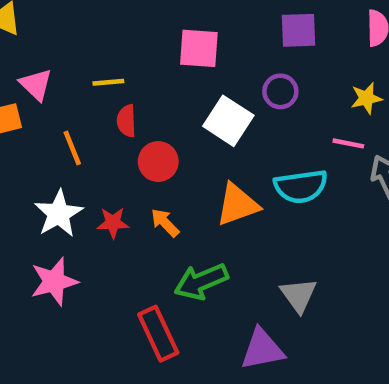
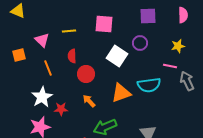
yellow line: (108, 82) -> (69, 31), moved
pink triangle: (36, 85) -> (42, 40), moved
red star: (113, 223) -> (61, 109), moved

